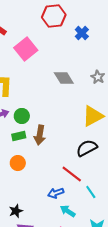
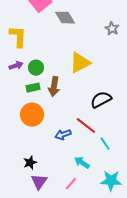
gray diamond: (64, 78) -> (65, 18), moved
yellow triangle: (93, 116) -> (80, 63), moved
orange circle: (18, 163) -> (32, 115), size x1.5
blue arrow: (56, 193) -> (63, 135), moved

